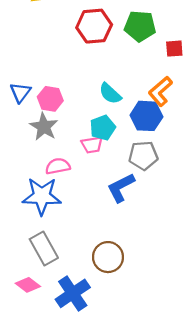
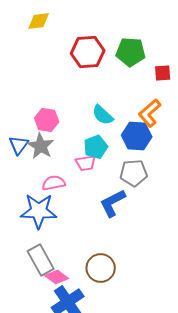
blue triangle: (20, 92) -> (19, 145), moved
pink diamond: (28, 285) -> (57, 277), moved

